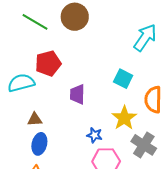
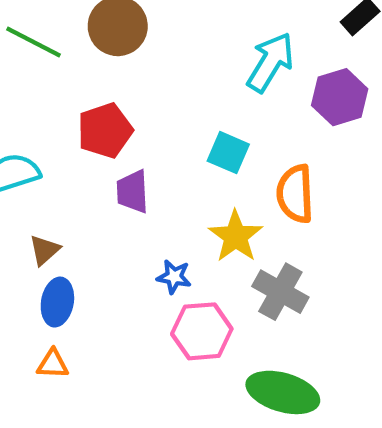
red pentagon: (48, 63) -> (105, 131), moved
brown triangle: (35, 119) -> (45, 250), turned -35

